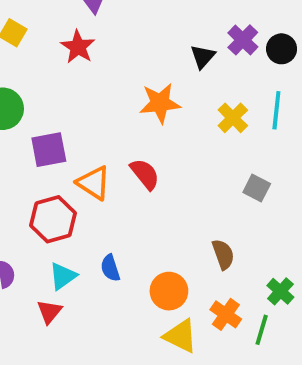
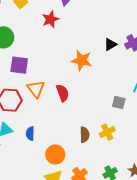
yellow cross: (233, 118) -> (107, 132), moved
gray square: (257, 188) -> (119, 102), moved, turned -32
brown semicircle: (223, 254) -> (85, 135), moved

